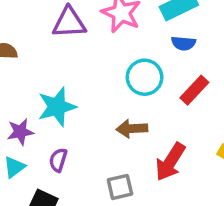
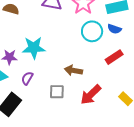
cyan circle: (145, 77) -> (92, 31), moved
gray square: (120, 187) -> (57, 92), moved

